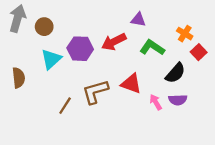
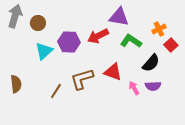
purple triangle: (138, 20) -> (119, 17), size x1.5
orange cross: (185, 34) -> (159, 29), turned 32
brown semicircle: (19, 78) -> (16, 84), moved

